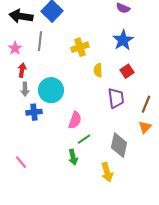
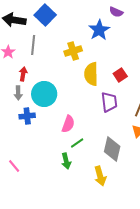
blue star: (123, 40) -> (99, 30), moved
red arrow: (22, 70) -> (23, 74), moved
yellow semicircle: (98, 70) -> (91, 74), size x1.6

